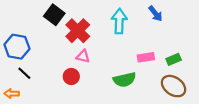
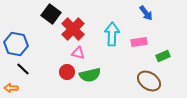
cyan arrow: (119, 21) -> (112, 34), moved
pink rectangle: (146, 57) -> (139, 42), moved
green semicircle: (125, 80) -> (90, 75), moved
brown ellipse: (174, 86) -> (149, 81), moved

